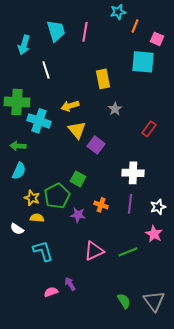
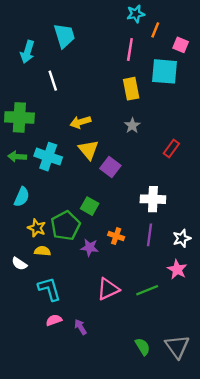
pink line: (85, 32) -> (130, 50), moved
yellow rectangle: (103, 79) -> (131, 89), moved
cyan cross: (39, 121) -> (48, 157), moved
green arrow: (18, 146) -> (17, 157), moved
pink semicircle: (51, 292) -> (54, 320), moved

